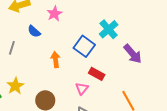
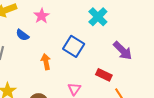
cyan cross: (109, 29) -> (98, 17), moved
red rectangle: (97, 74) -> (104, 75), moved

